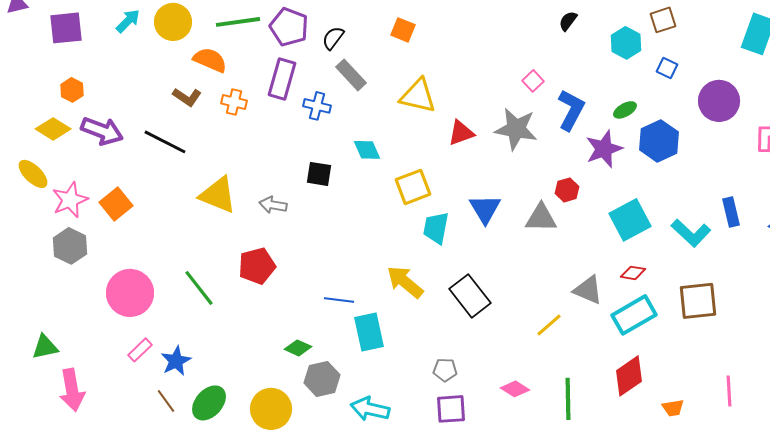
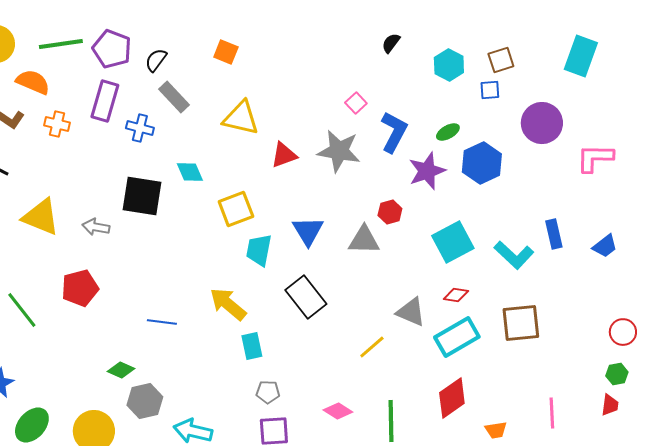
brown square: (663, 20) -> (501, 60), moved
blue square: (667, 68) -> (490, 90), turned -30
black square: (319, 174) -> (142, 196), size x1.6
black rectangle: (470, 296) -> (306, 297), moved
cyan rectangle: (369, 332) -> (252, 346), moved, size x0.7

